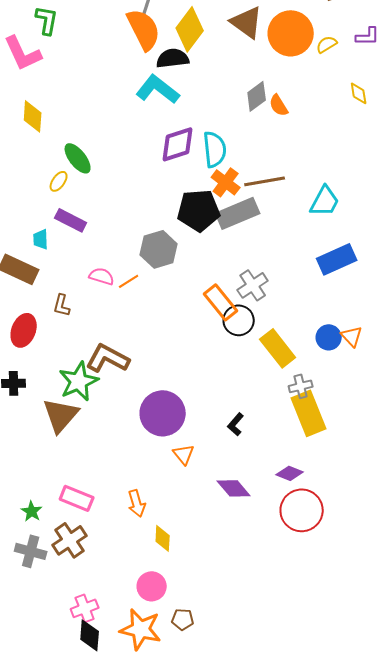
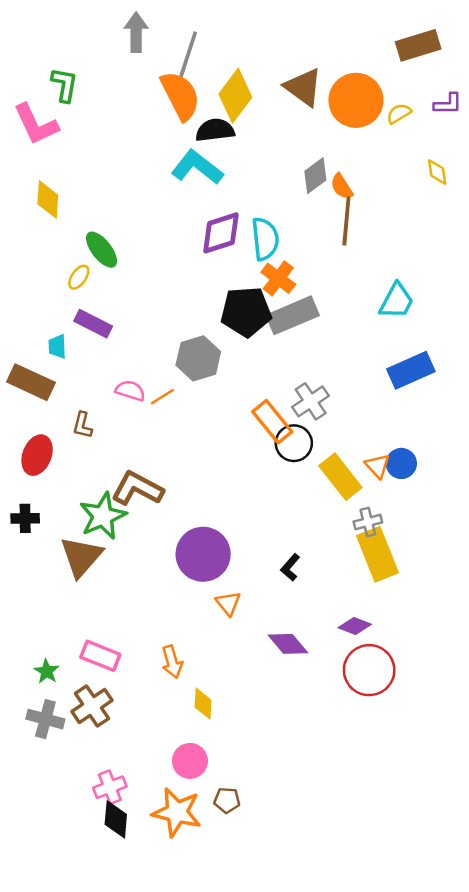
brown line: (265, 181) -> (346, 221), moved, turned -75
orange triangle: (352, 336) -> (377, 466), moved

